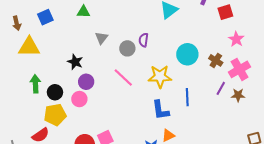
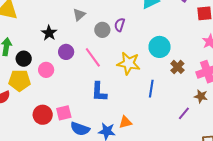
brown cross: (216, 60) -> (177, 67), moved
purple circle: (86, 82) -> (66, 52), moved
purple line: (221, 88) -> (184, 113), moved
blue L-shape: (161, 110) -> (99, 92), moved

